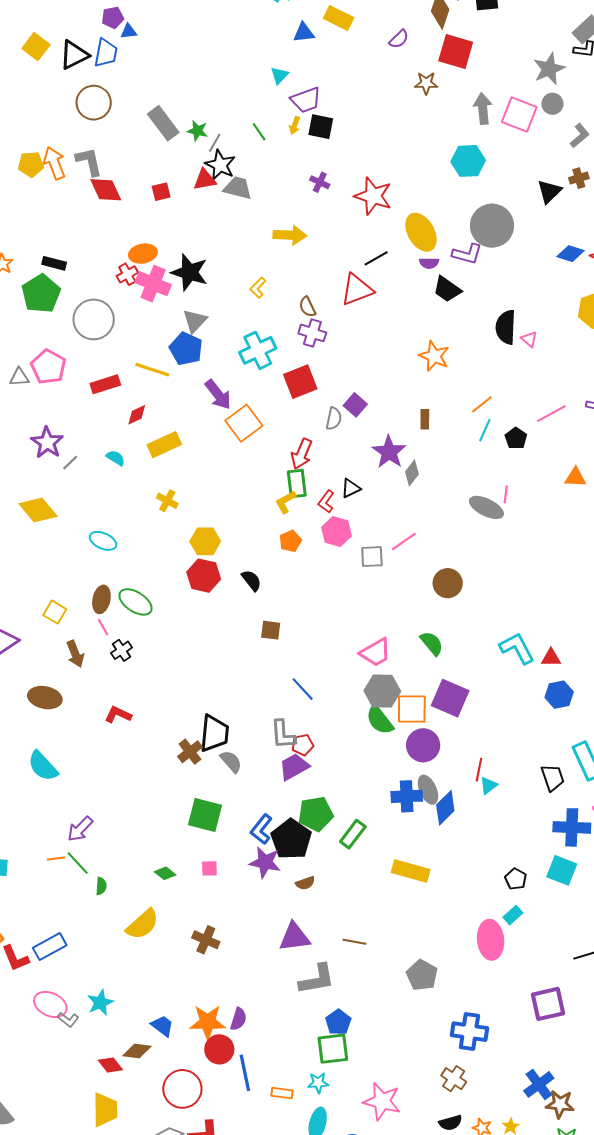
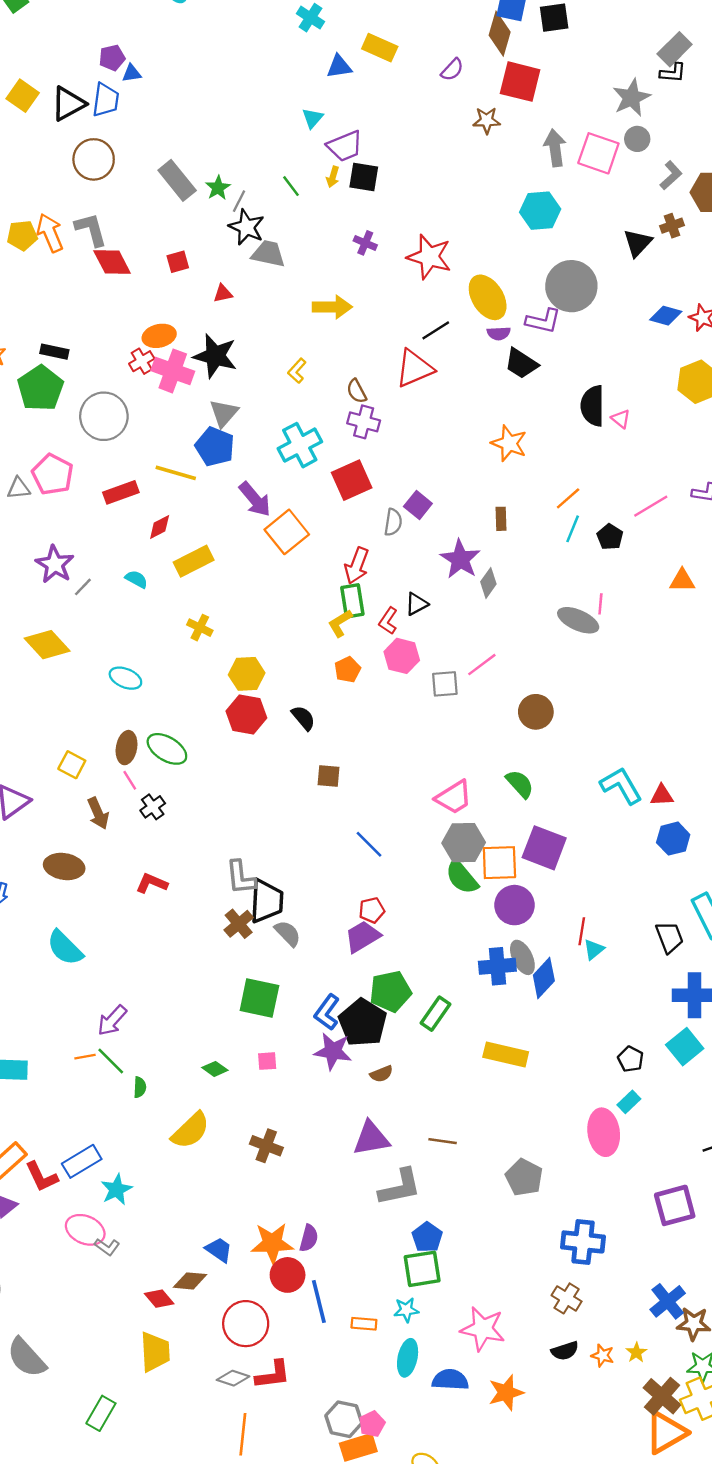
green star: (197, 131) -> (218, 188), turned 30
red triangle: (205, 180) -> (223, 294), moved, size x0.7
gray L-shape: (283, 735) -> (241, 877), moved
cyan square: (562, 870) -> (685, 1047), turned 32
cyan star: (100, 1003) -> (116, 1189), moved

